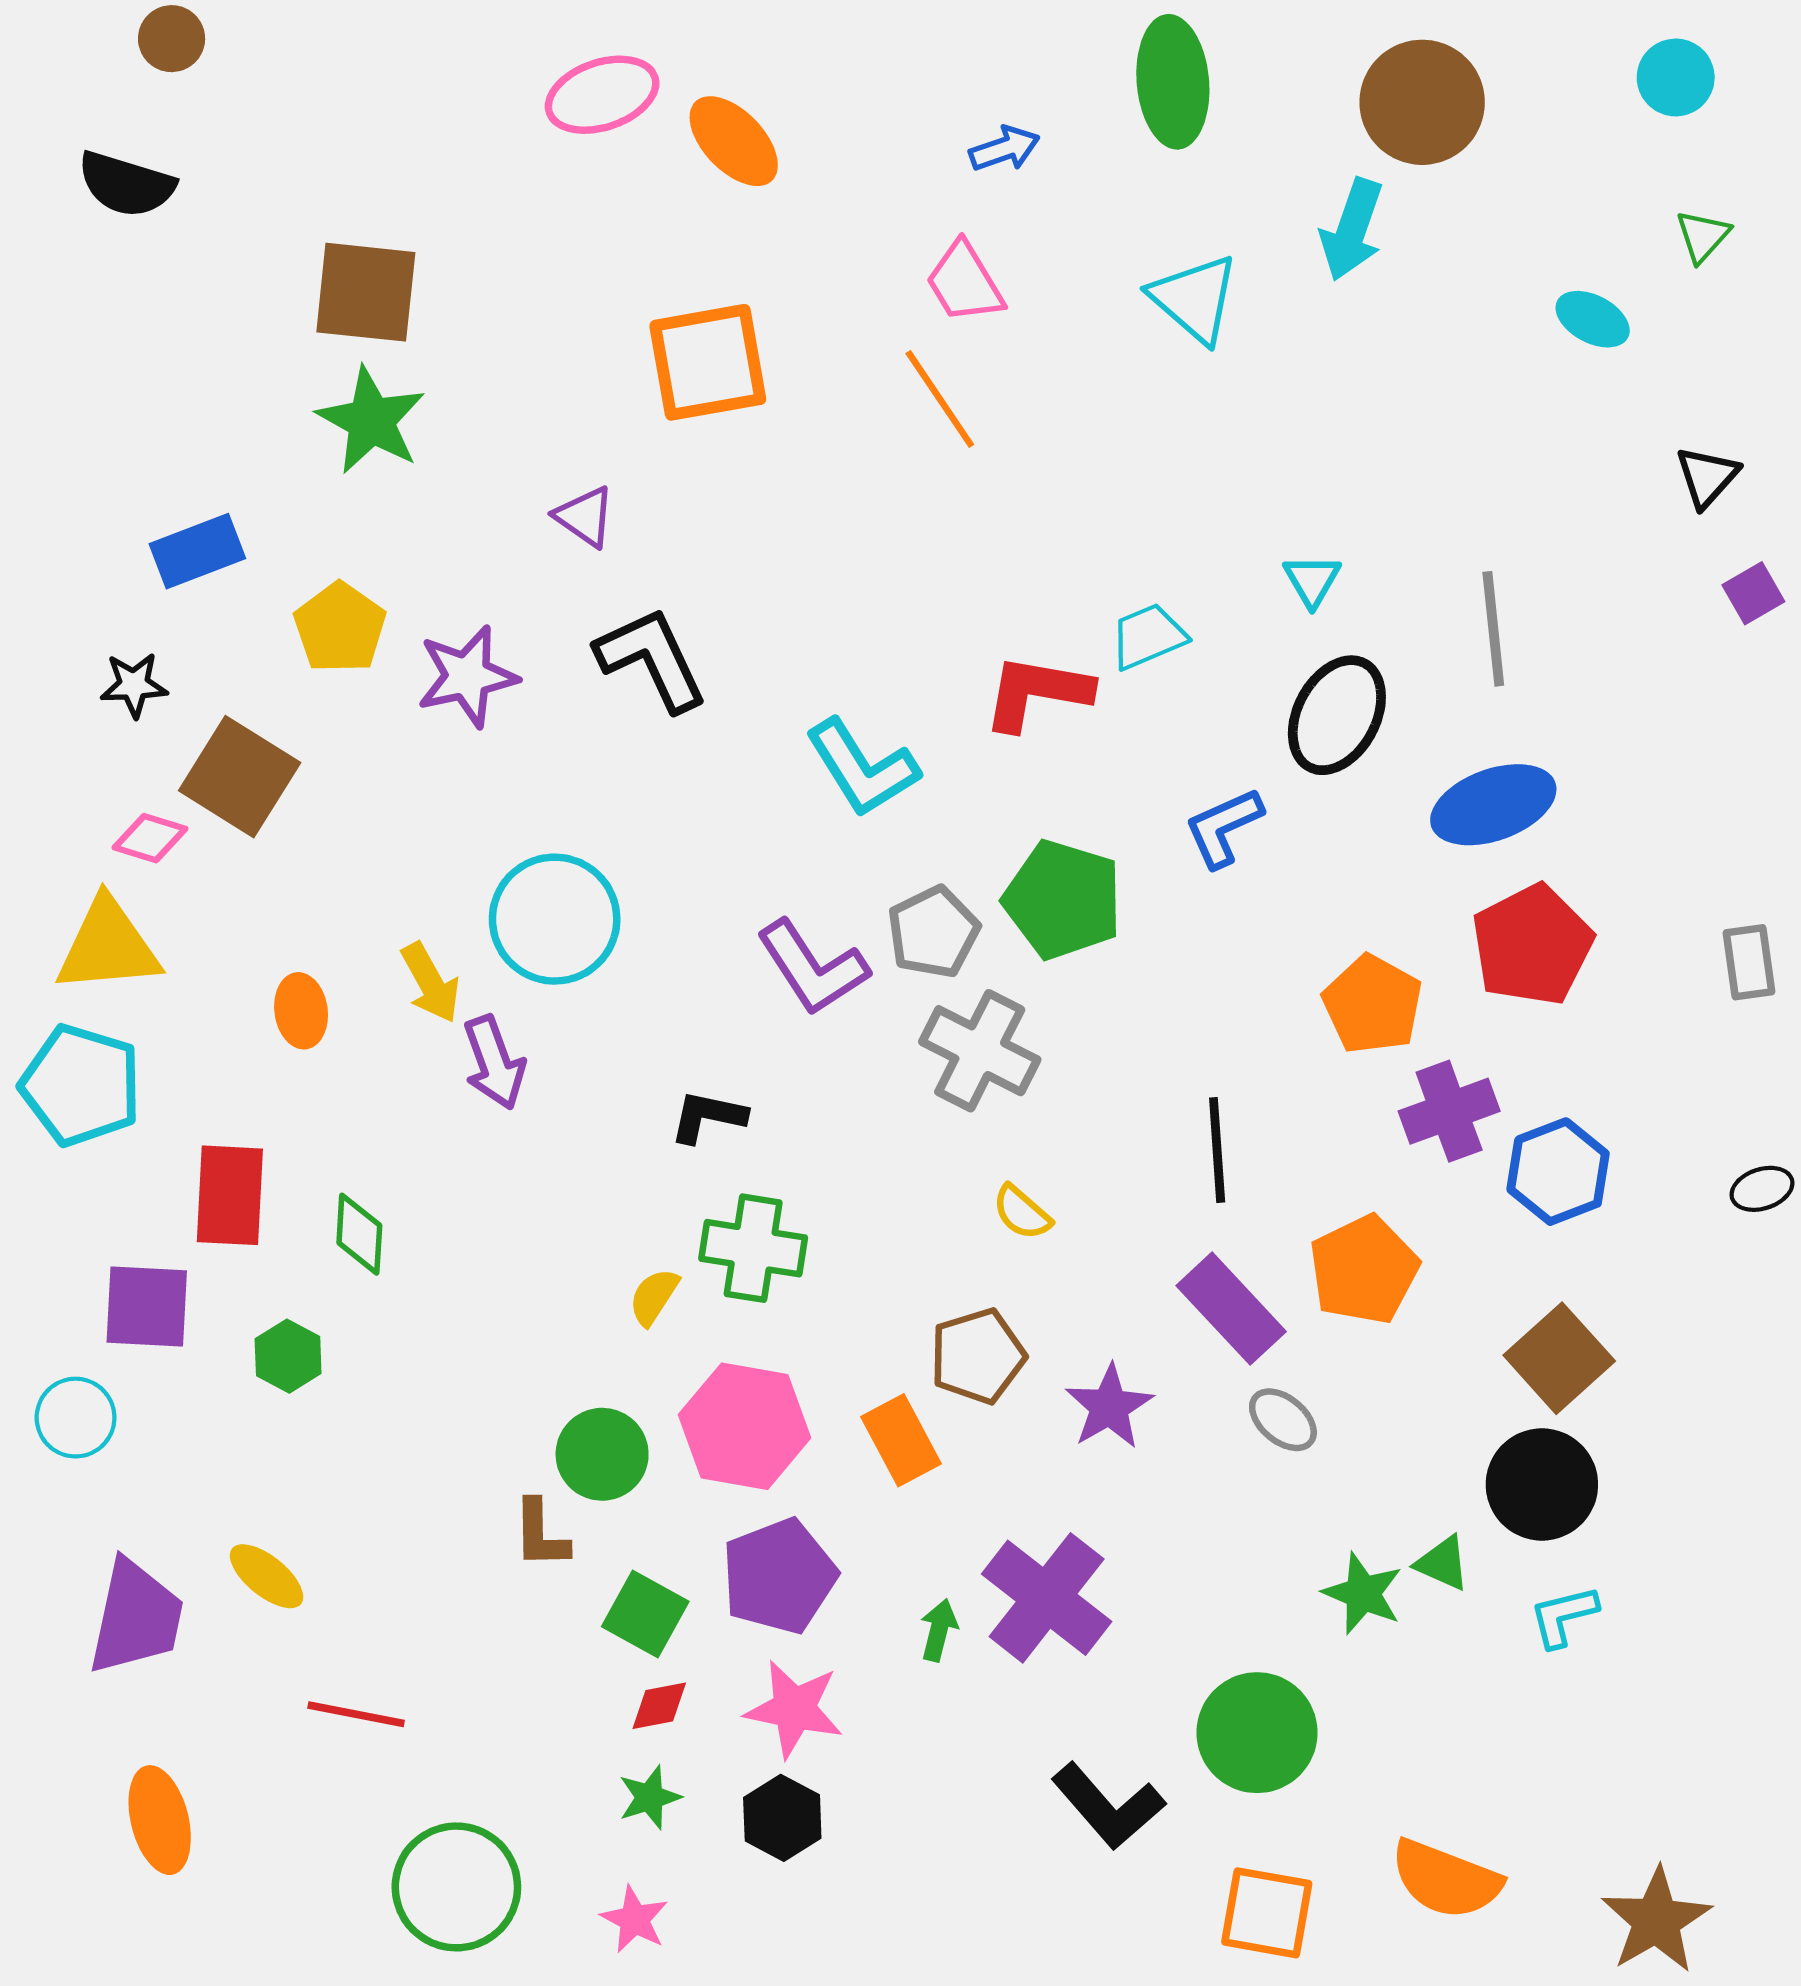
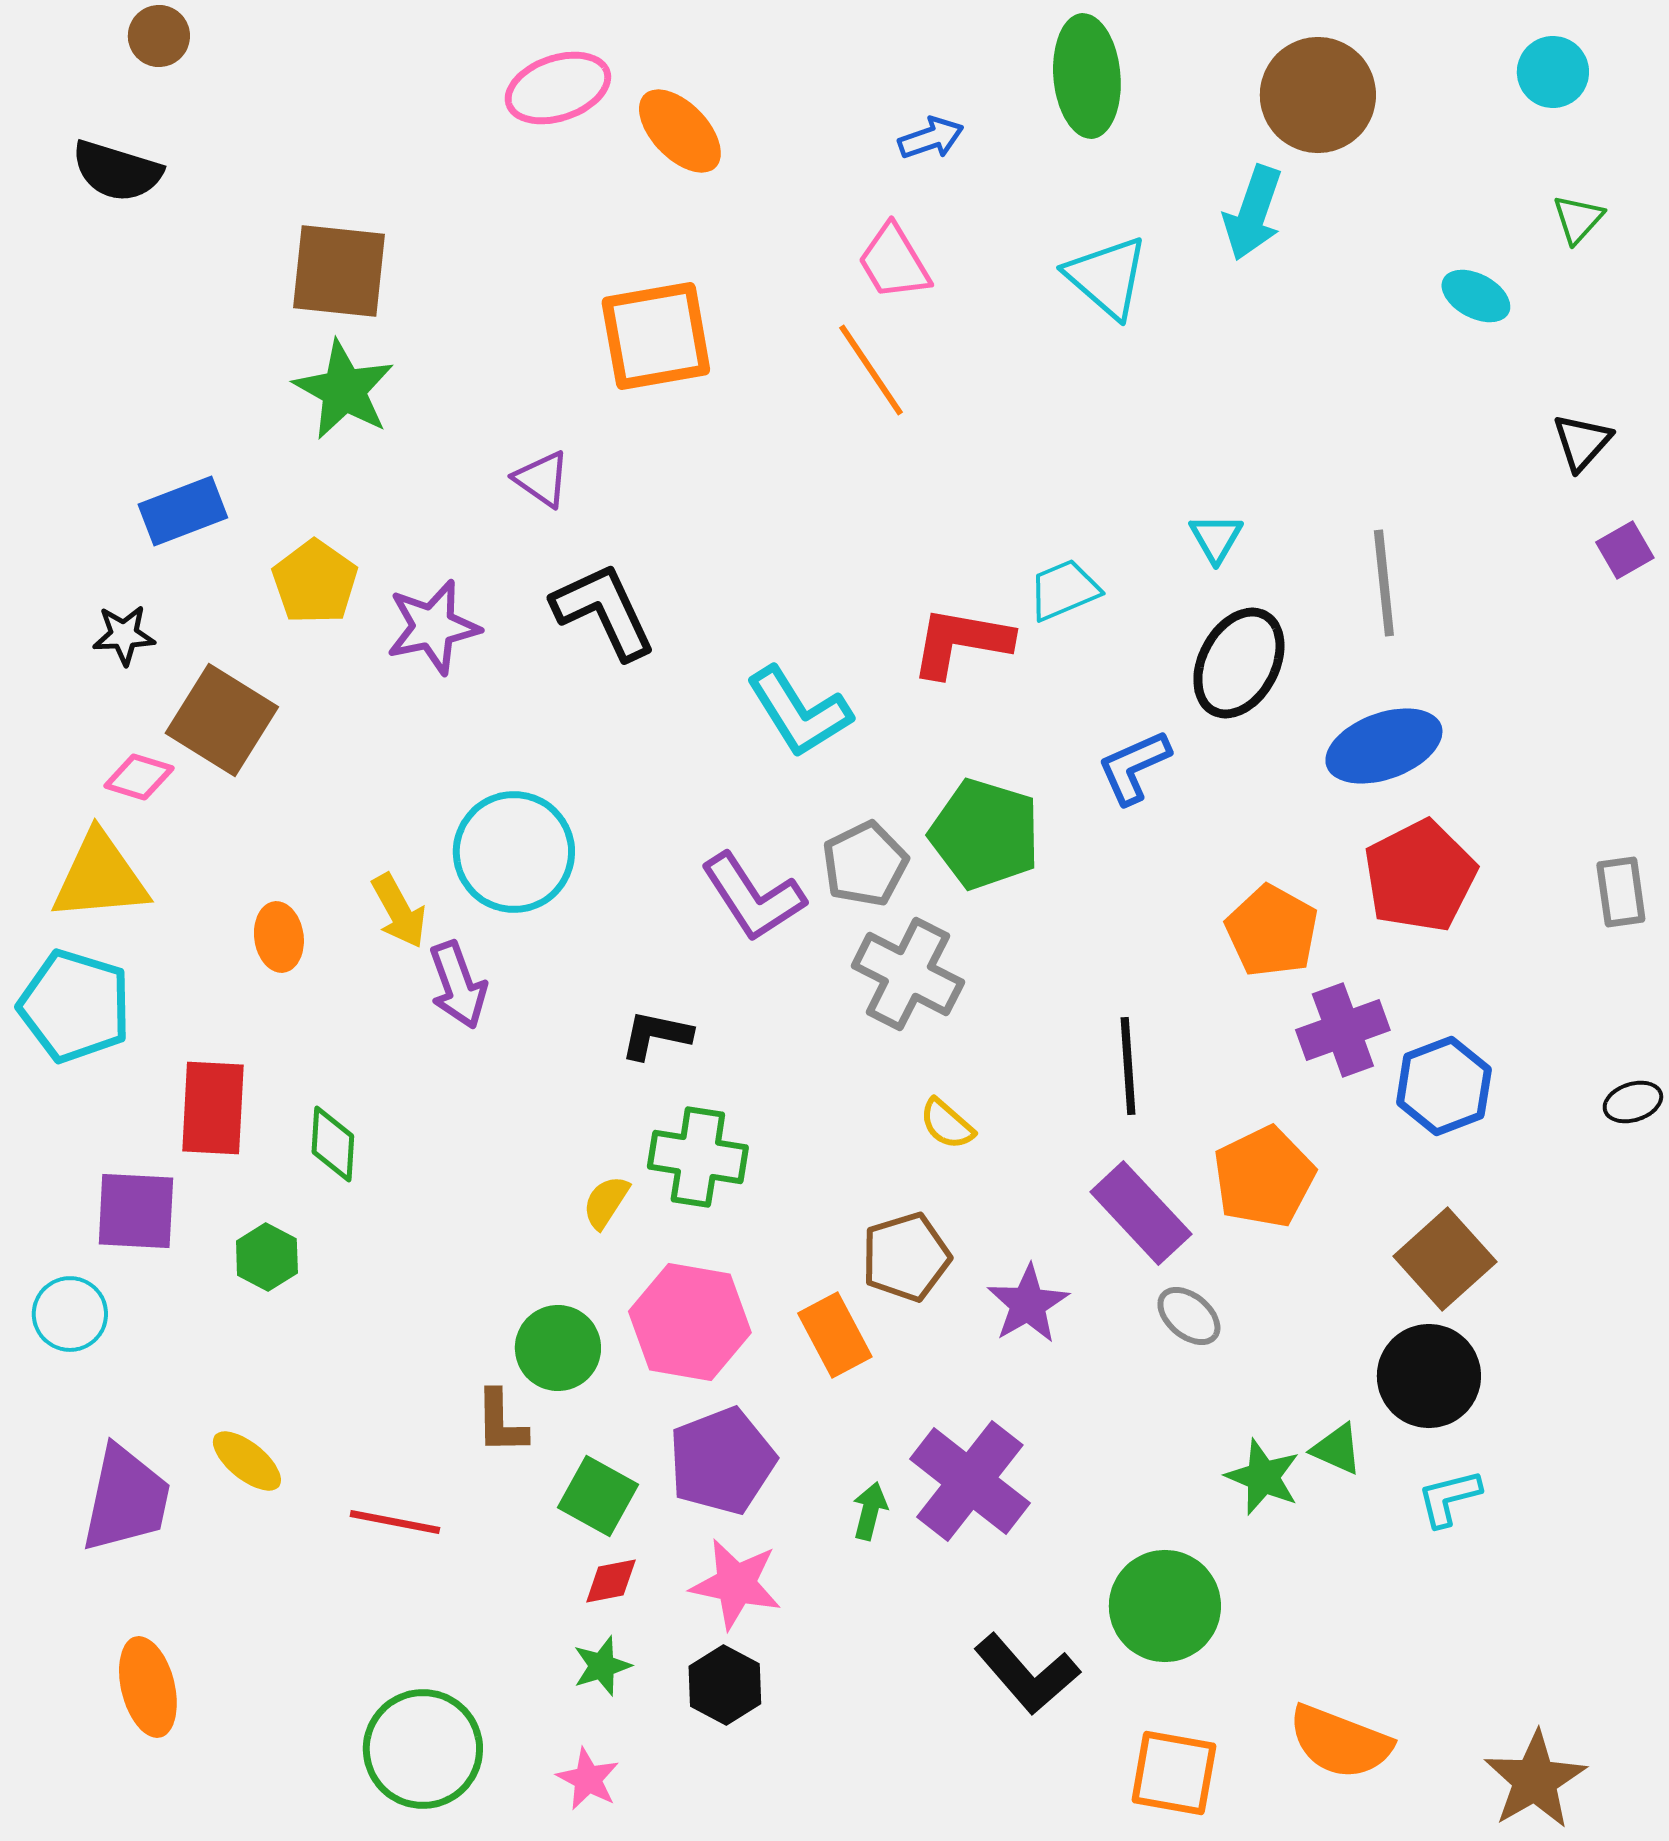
red line: (356, 1714) -> (395, 1522), moved

